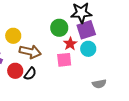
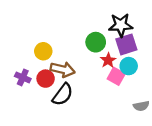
pink square: (64, 60) -> (116, 76), moved, turned 35
red circle: (15, 71) -> (46, 79), moved
black semicircle: (30, 74) -> (63, 95), size x1.5

